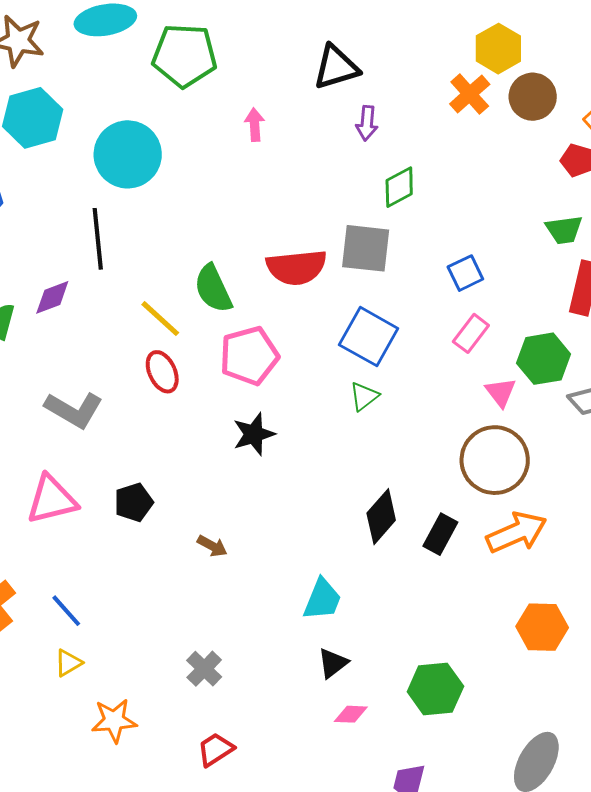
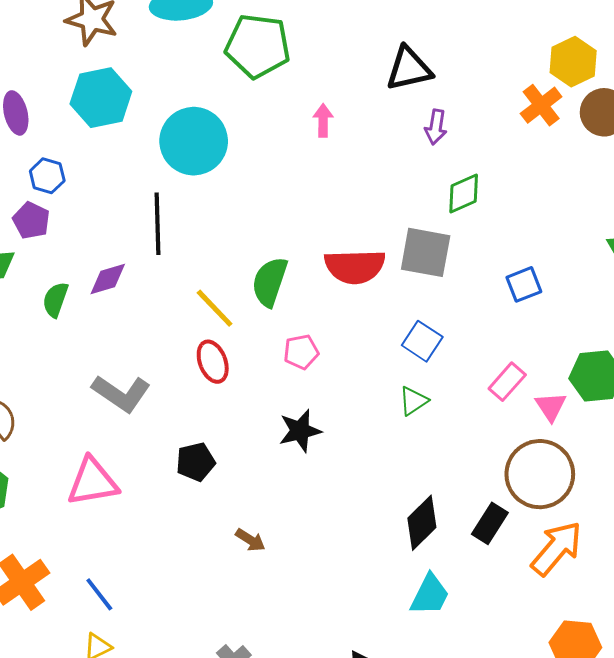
green semicircle: (213, 289) -> (270, 282), turned 39
pink rectangle: (471, 333) -> (507, 382), moved
blue square: (369, 337) -> (422, 341), size x0.7
pink pentagon: (249, 356) -> (301, 352), size x0.6
black pentagon: (134, 502) -> (196, 462), moved
orange arrow: (517, 532) -> (557, 548), turned -30
black rectangle: (440, 534) -> (490, 523), moved
cyan trapezoid: (322, 599) -> (430, 595), moved

